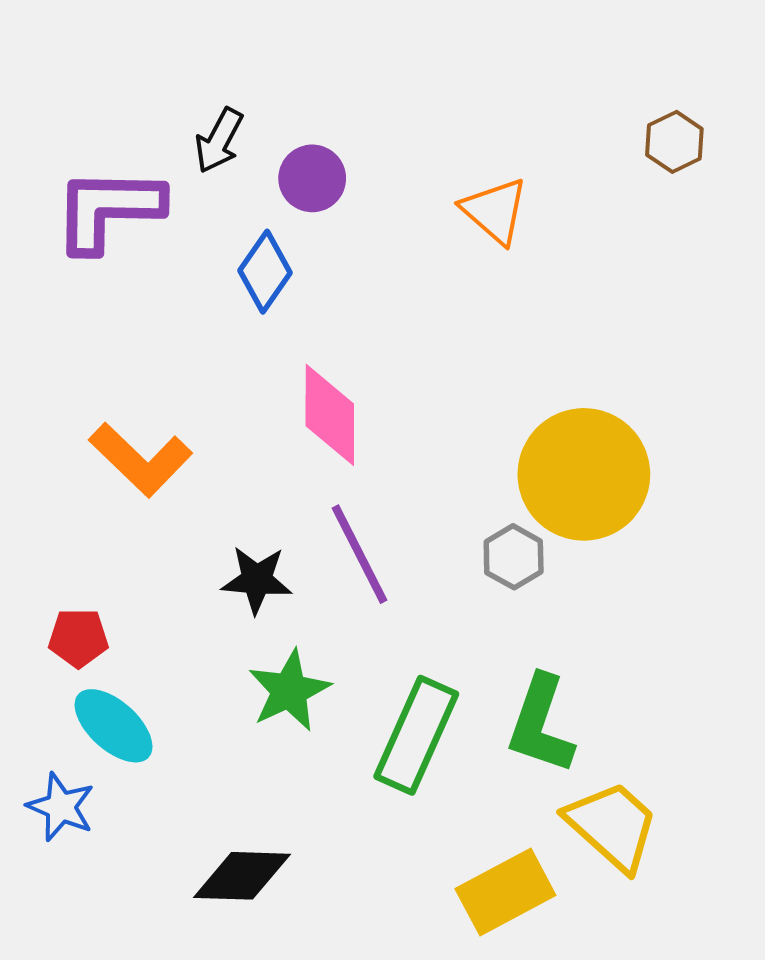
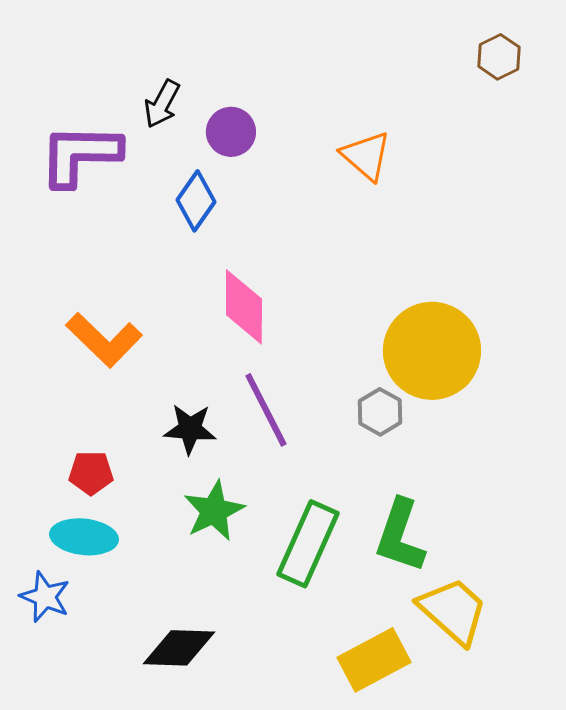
brown hexagon: (674, 142) -> (499, 57), moved
red pentagon: (78, 638) -> (91, 473), moved
cyan ellipse: (114, 726) -> (84, 537), turned -36

